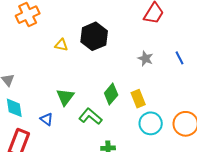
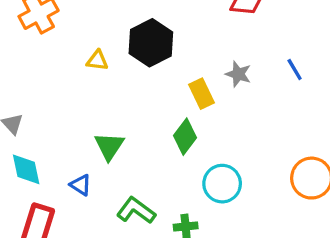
yellow rectangle: (138, 99) -> (202, 94), moved
green L-shape: (90, 116) -> (136, 211), moved
cyan circle: (151, 123) -> (222, 184), moved

